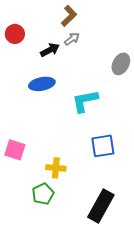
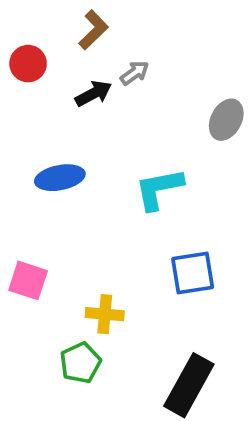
brown L-shape: (69, 16) -> (93, 30), moved
blue ellipse: (42, 84) -> (60, 178), moved

